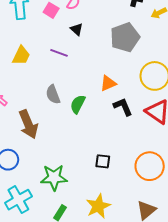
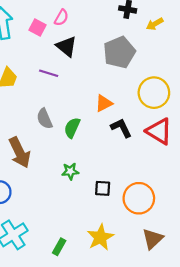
black triangle: (77, 29) -> (66, 46), size x1.5
orange circle: (150, 166) -> (139, 198), moved
green star: (54, 177) -> (70, 171), moved, size x0.6

